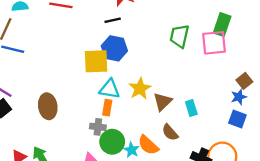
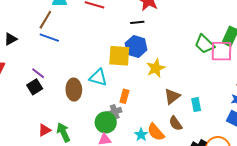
green trapezoid: (179, 36) -> (204, 44), moved, turned -65
cyan triangle: (110, 89) -> (98, 78), moved
yellow star: (140, 89) -> (156, 68), moved
gray cross: (98, 127) -> (115, 112), turned -32
green circle: (112, 142) -> (106, 122), moved

